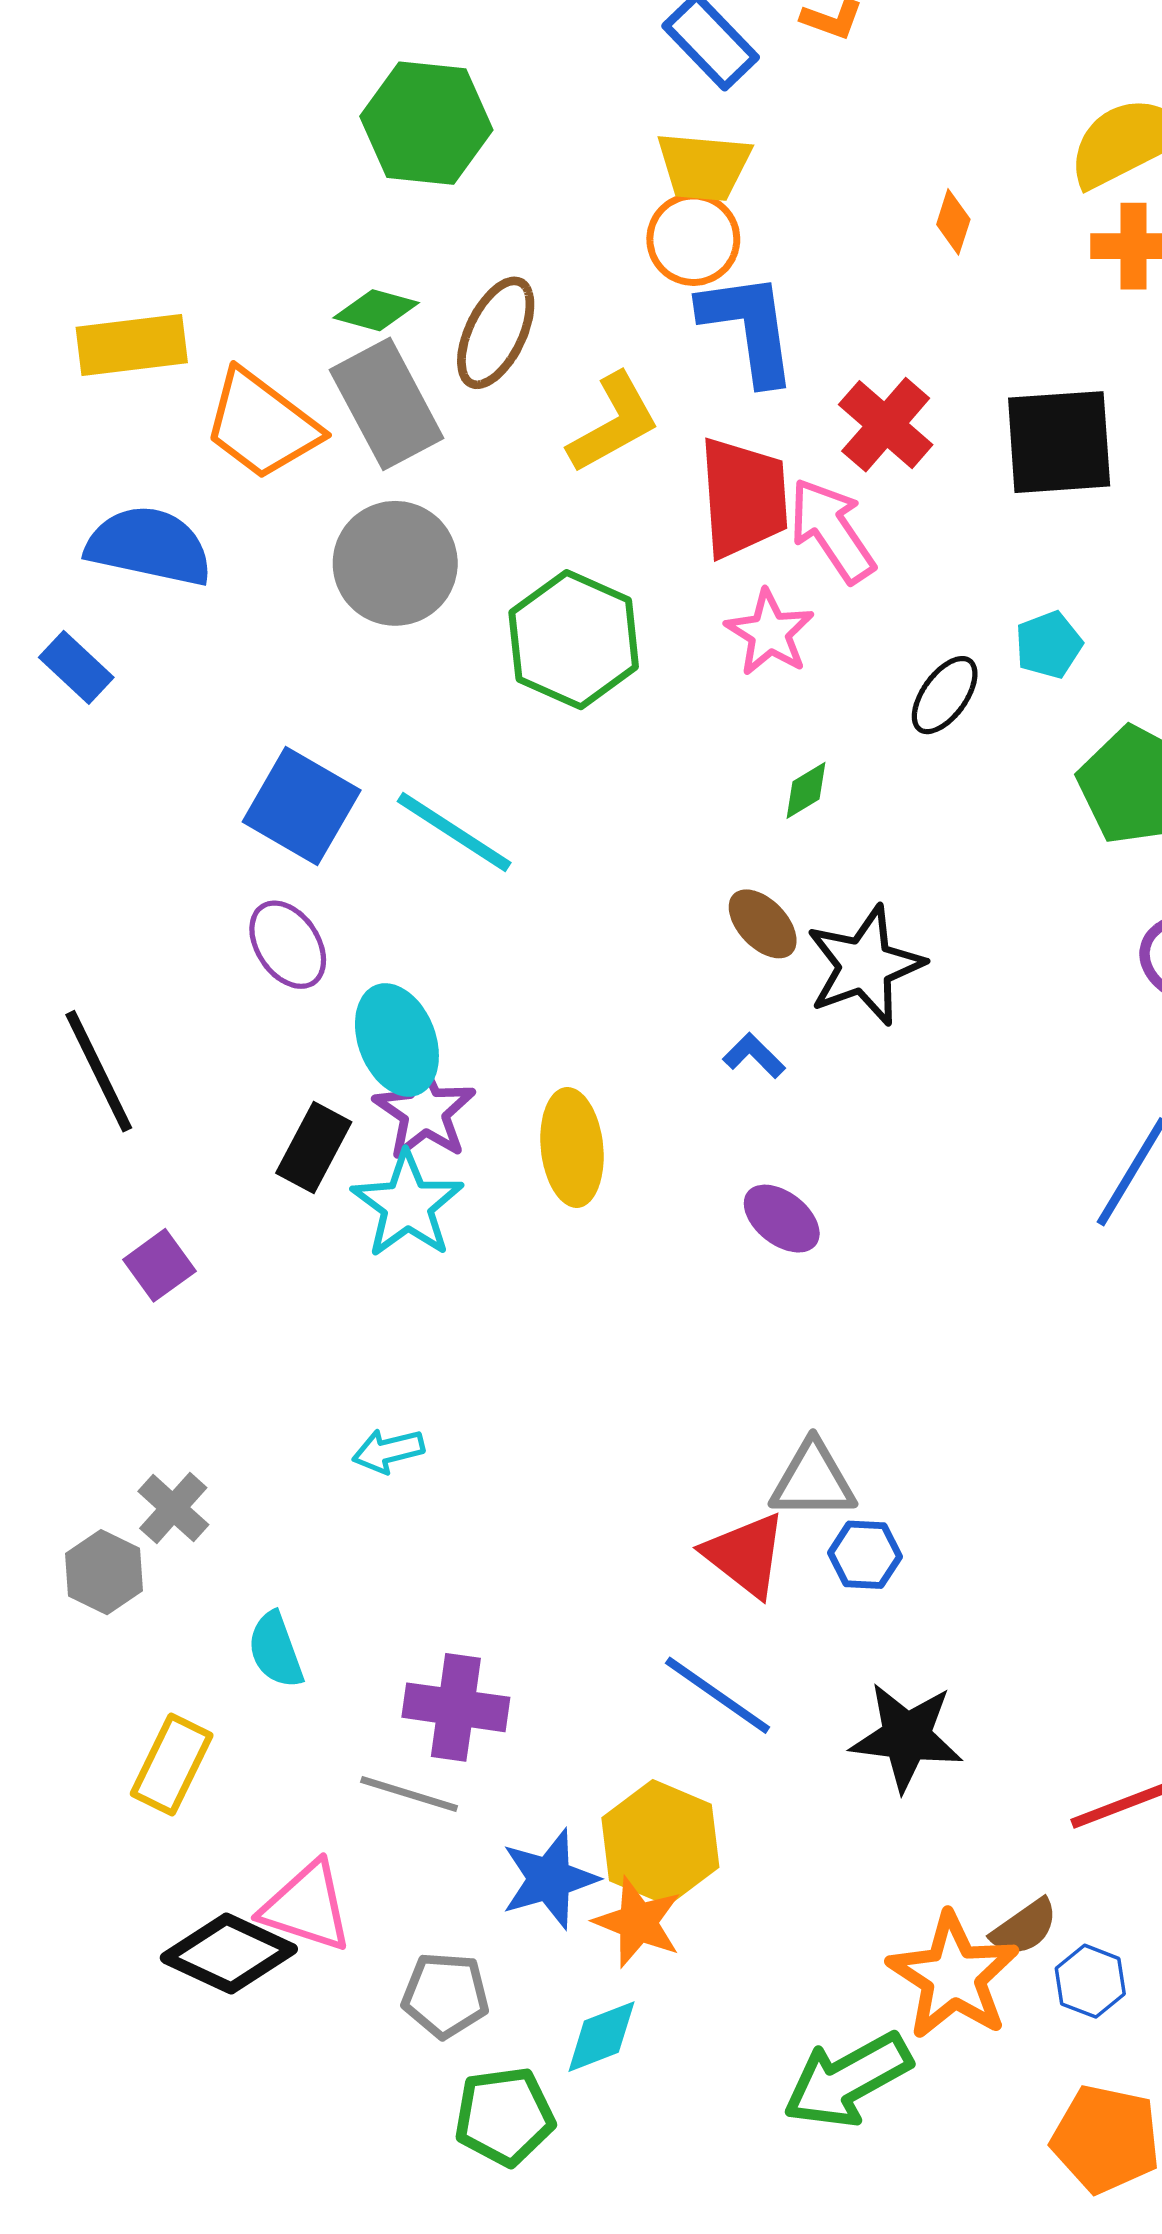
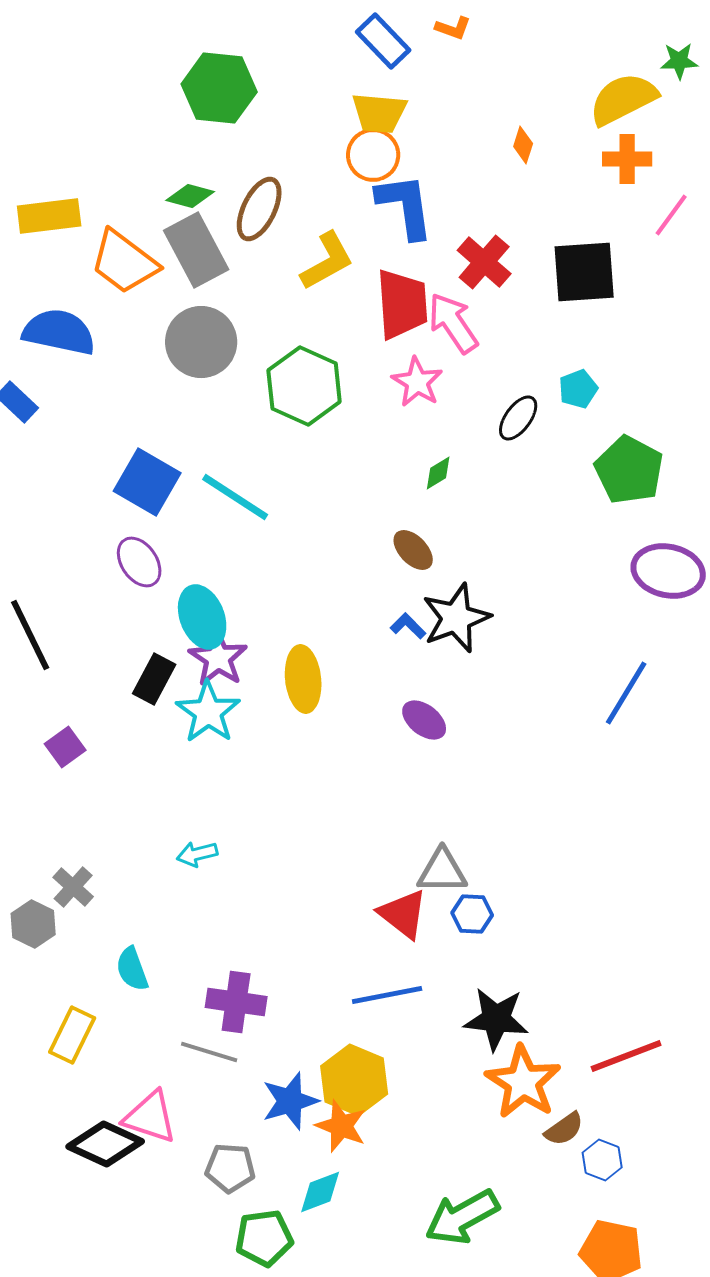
black star: (865, 965) -> (456, 618), moved
blue line: (718, 1695) -> (387, 995), turned -46
orange star: (953, 1976) -> (523, 1082), moved

